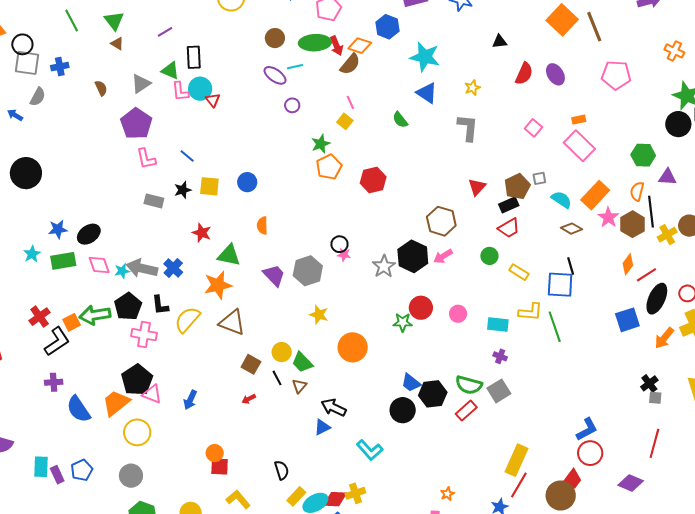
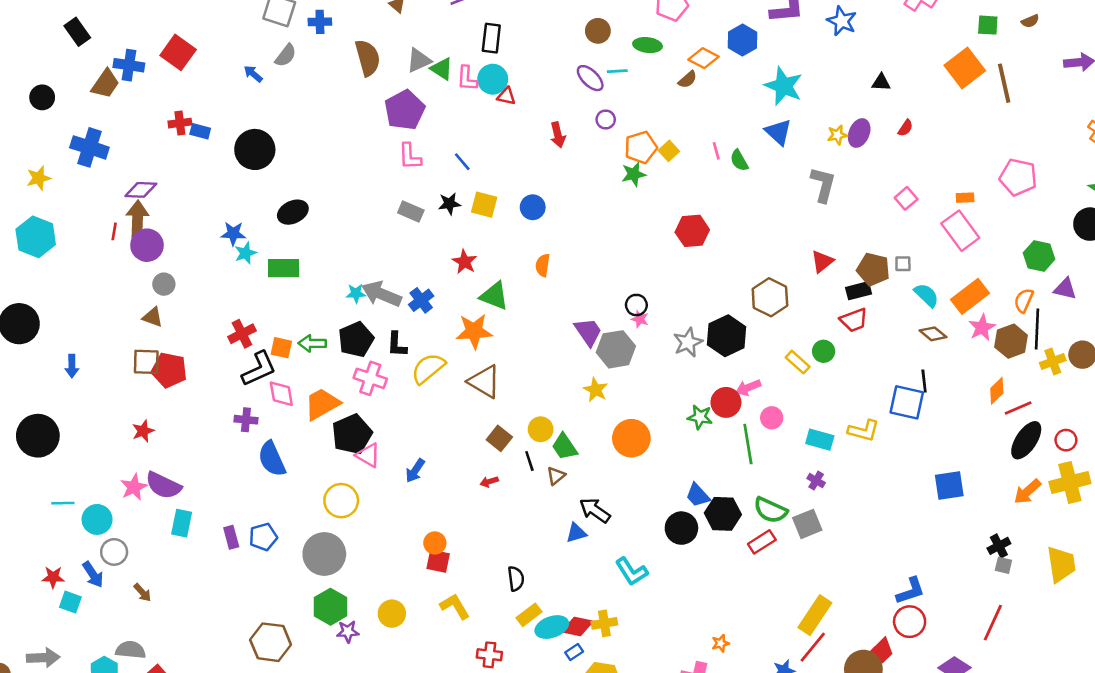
green ellipse: (315, 43) -> (647, 45), size x0.7
red arrow: (337, 46) -> (558, 135), moved
brown semicircle: (350, 64) -> (688, 80), size x0.7
green triangle: (170, 71) -> (442, 69), moved
red semicircle: (524, 74) -> (905, 128), size x0.6
purple ellipse: (555, 74) -> (859, 133), moved, turned 45
pink pentagon: (616, 75) -> (1018, 177), moved
brown semicircle: (101, 88) -> (368, 58), size x1.8
red triangle: (213, 100) -> (506, 96), turned -49
pink line: (350, 102) -> (716, 151), moved
orange pentagon: (329, 167) -> (641, 147), moved
brown pentagon: (517, 187) -> (873, 269), turned 30
blue star: (58, 229) -> (233, 233), moved
black ellipse: (89, 234) -> (293, 212), moved
pink arrow: (443, 256) -> (748, 388), moved
pink diamond: (99, 265) -> (281, 394), moved
gray hexagon: (308, 271) -> (616, 349), moved
yellow rectangle: (519, 272) -> (798, 362), moved
purple trapezoid: (274, 275) -> (588, 332), moved
green arrow: (95, 315) -> (312, 343), size x0.7
blue square: (627, 320) -> (949, 486), moved
orange square: (72, 322) -> (281, 348), turned 30
green line: (555, 327) -> (748, 444), moved
orange trapezoid: (116, 403) -> (322, 404), moved
cyan rectangle: (41, 467) -> (182, 523), moved
gray circle: (131, 476) -> (324, 554), size x1.4

